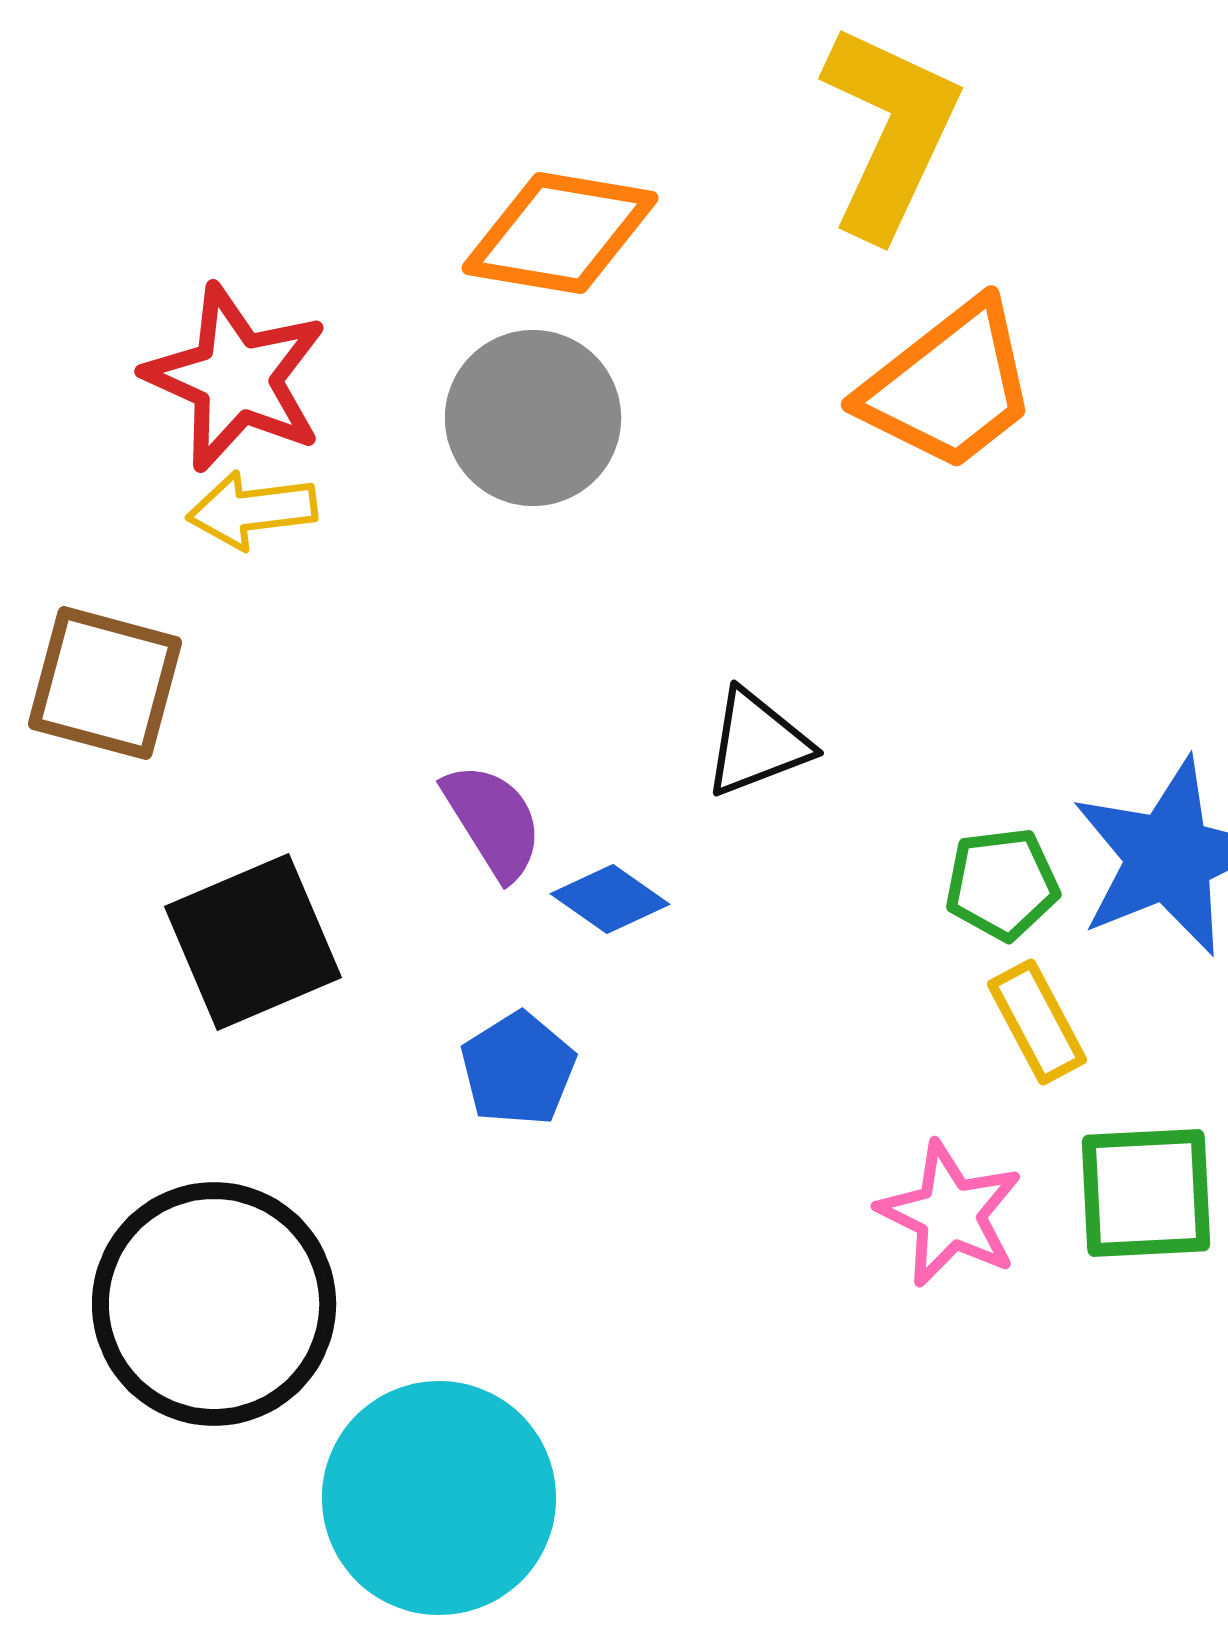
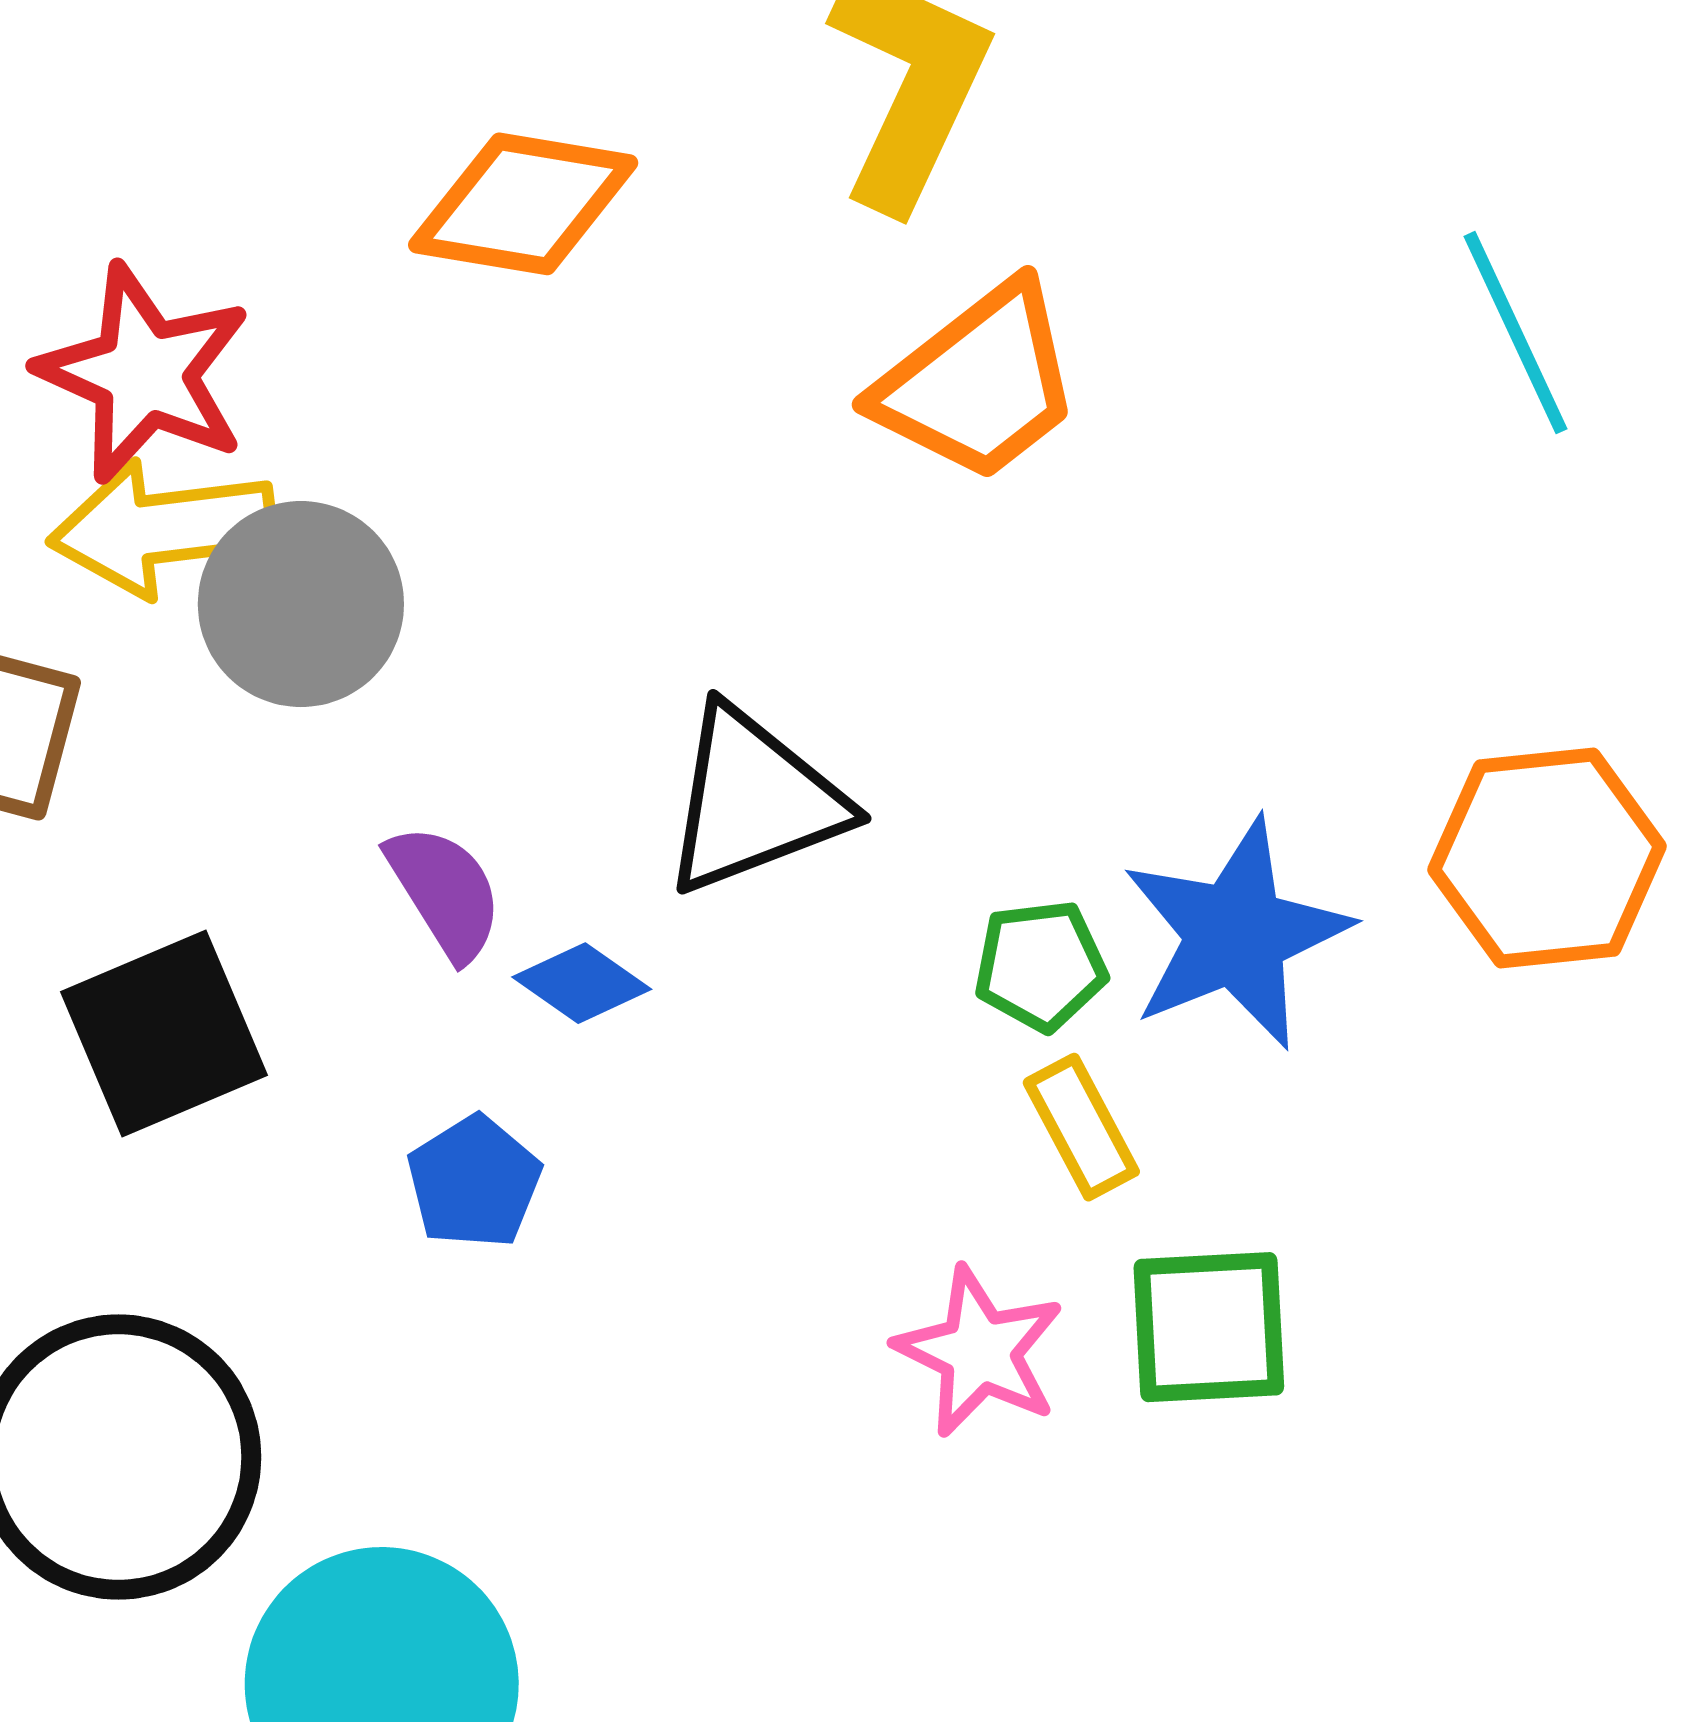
gray circle: (533, 418) -> (301, 604), moved
yellow arrow: (252, 510) -> (163, 528), size x1.5
black triangle: (757, 743) -> (754, 801), size x1.5

